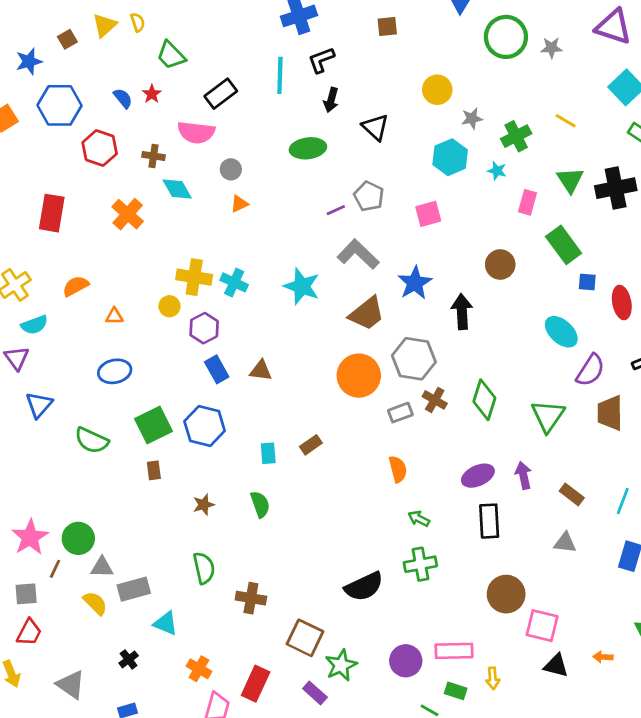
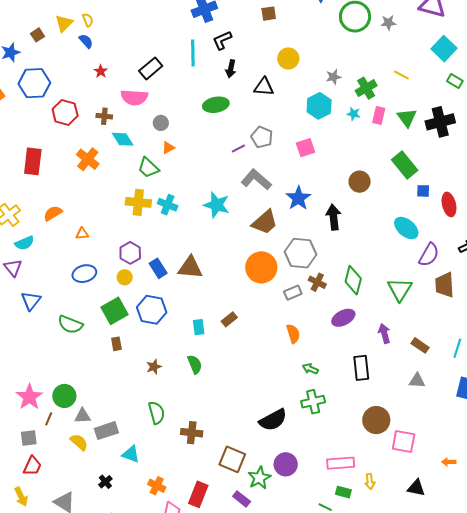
green trapezoid: (171, 55) -> (148, 168), moved
yellow circle: (437, 90) -> (288, 58), moved
blue semicircle: (123, 98) -> (86, 41), moved
black triangle: (375, 127) -> (264, 87), turned -35
pink rectangle: (527, 202) -> (379, 115), moved
yellow circle: (169, 306) -> (125, 277), moved
purple hexagon: (204, 328) -> (130, 253), moved
brown triangle: (261, 371) -> (190, 267), size x1.5
purple ellipse: (478, 476) -> (343, 318), moved
purple circle: (406, 661) -> (286, 464), moved
black triangle: (556, 666) -> (416, 488), moved

